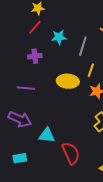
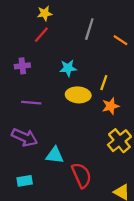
cyan star: (59, 37) -> (68, 68), moved
gray line: (83, 46) -> (89, 29), moved
purple cross: (35, 56) -> (22, 66), moved

